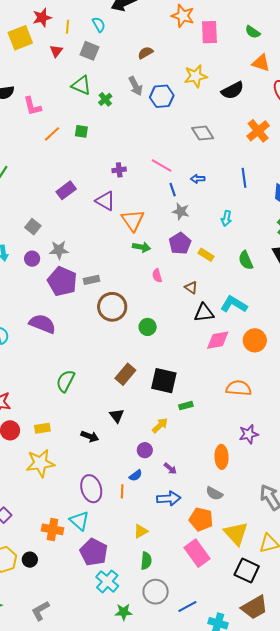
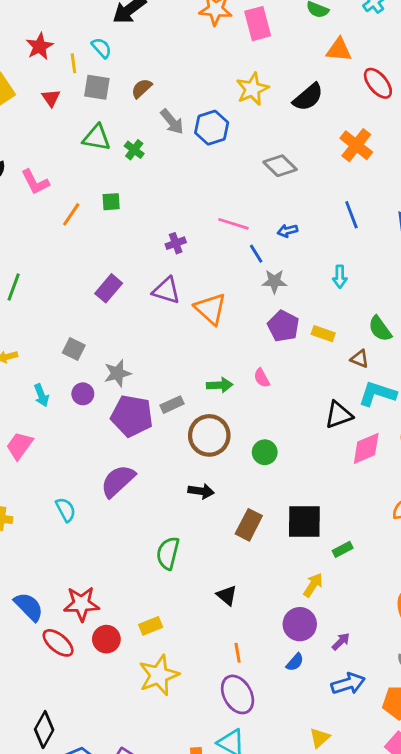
red star: (42, 18) -> (40, 46), moved
yellow line: (67, 27) -> (73, 63), moved
brown semicircle: (145, 53) -> (142, 88), moved
green arrow: (141, 247) -> (220, 385), moved
brown triangle: (191, 288) -> (360, 359), moved
purple semicircle: (42, 324) -> (118, 481), turned -52
black triangle: (117, 416) -> (227, 595), moved
black arrow: (90, 436) -> (201, 491), moved
purple circle: (145, 450) -> (300, 624), size x1.5
purple arrow: (170, 468) -> (341, 642), turned -72
orange line: (122, 491) -> (238, 653), moved

